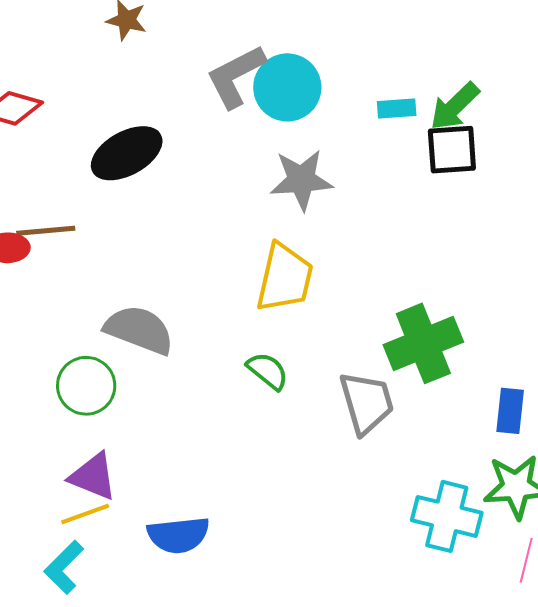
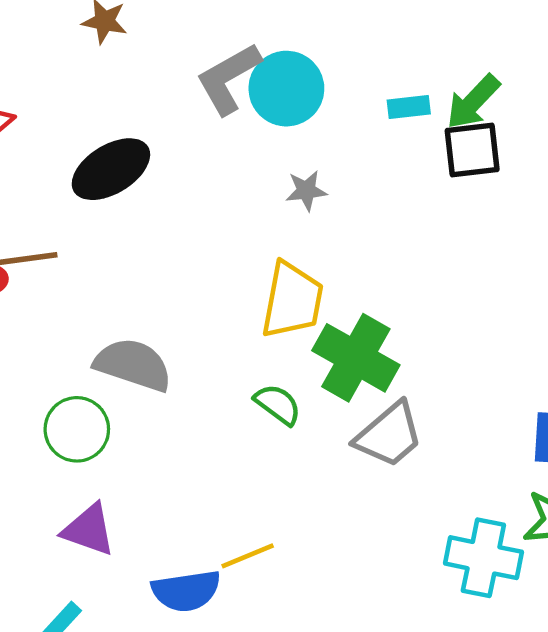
gray star: (301, 180) -> (306, 191), size x0.6
green cross: (423, 343) -> (356, 358), moved, turned -36
gray trapezoid: (366, 403) -> (389, 435), turned 68
yellow line: (85, 514) -> (248, 556), moved

